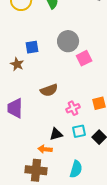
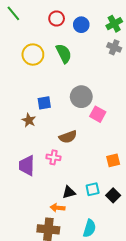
pink square: (84, 58) -> (98, 114), turned -35
brown semicircle: (49, 90) -> (68, 137), moved
pink cross: (73, 108) -> (53, 157), moved, turned 32

